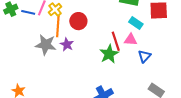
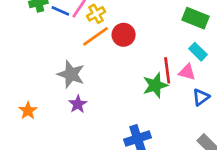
orange line: (58, 26) -> (95, 36), turned 40
purple star: (67, 44) -> (78, 104), moved
gray star: (46, 45) -> (71, 74), moved

